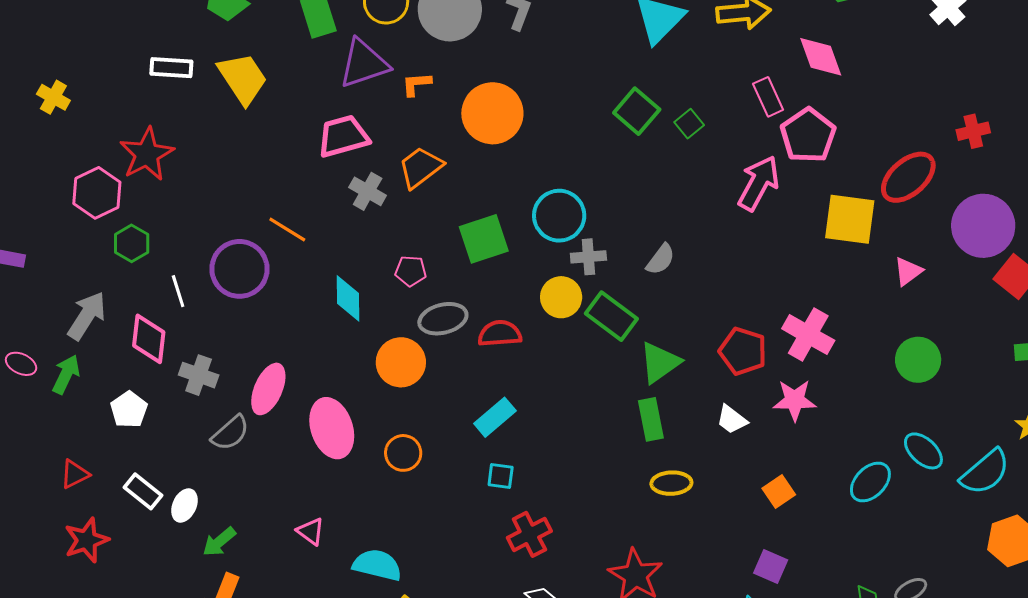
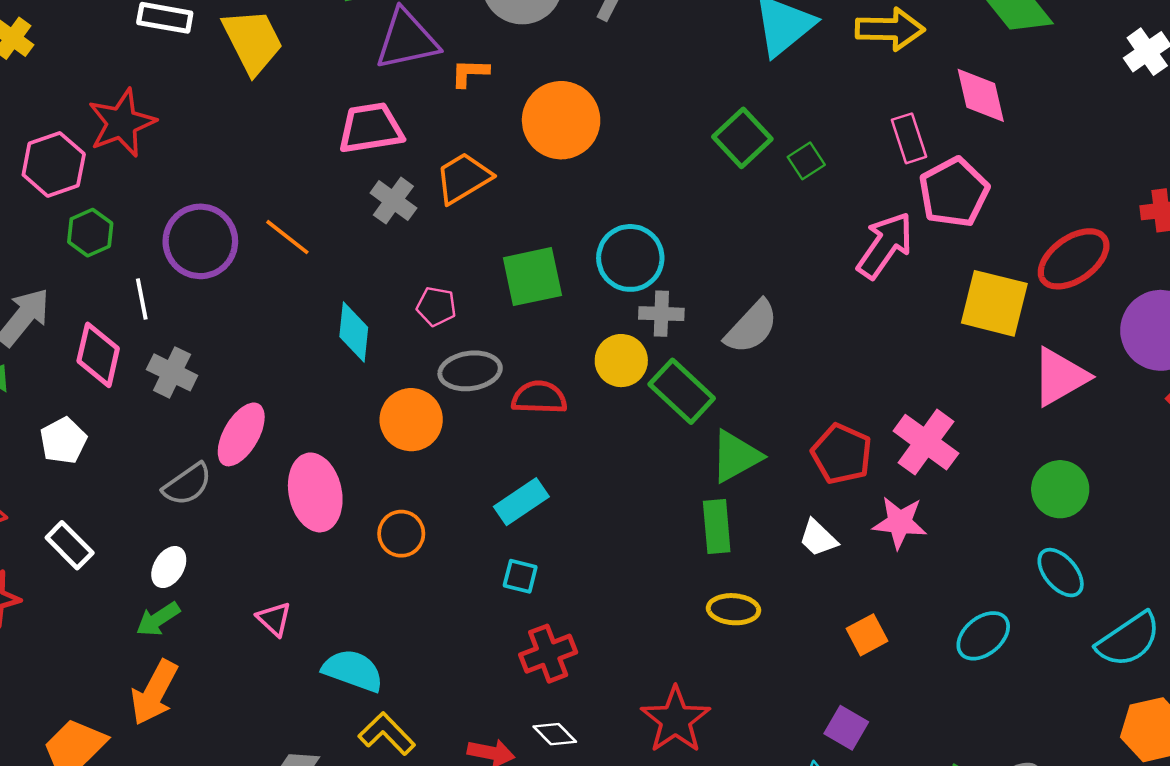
gray semicircle: (661, 259) -> (751, 327), size x1.4
purple circle: (239, 269) -> (200, 241), moved
pink triangle: (908, 271) -> (1060, 377), size x1.6
gray cross: (199, 375) -> (172, 372), moved
cyan ellipse: (923, 451) -> (1061, 573), moved
white ellipse: (184, 505) -> (169, 567), moved

